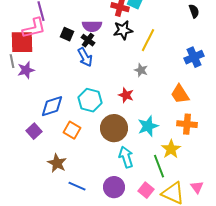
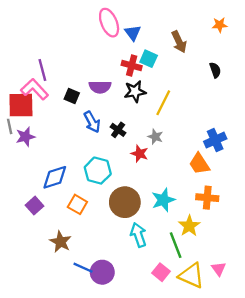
pink L-shape: (34, 28) -> (34, 89), turned -120
black cross: (88, 40) -> (118, 130), moved
blue cross: (194, 57) -> (215, 140), moved
red star: (126, 95) -> (140, 154), moved
purple circle: (114, 187) -> (102, 272), moved

